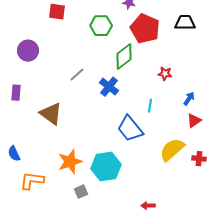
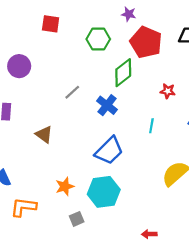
brown triangle: (51, 114) -> (44, 134), size x0.7
blue trapezoid: (130, 129) -> (109, 151), moved, turned -96
orange star: (70, 162) -> (65, 186), size x0.7

